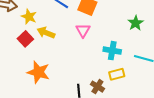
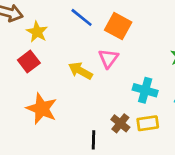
yellow arrow: (46, 33) -> (80, 71), moved
brown cross: (97, 87) -> (120, 123), moved

